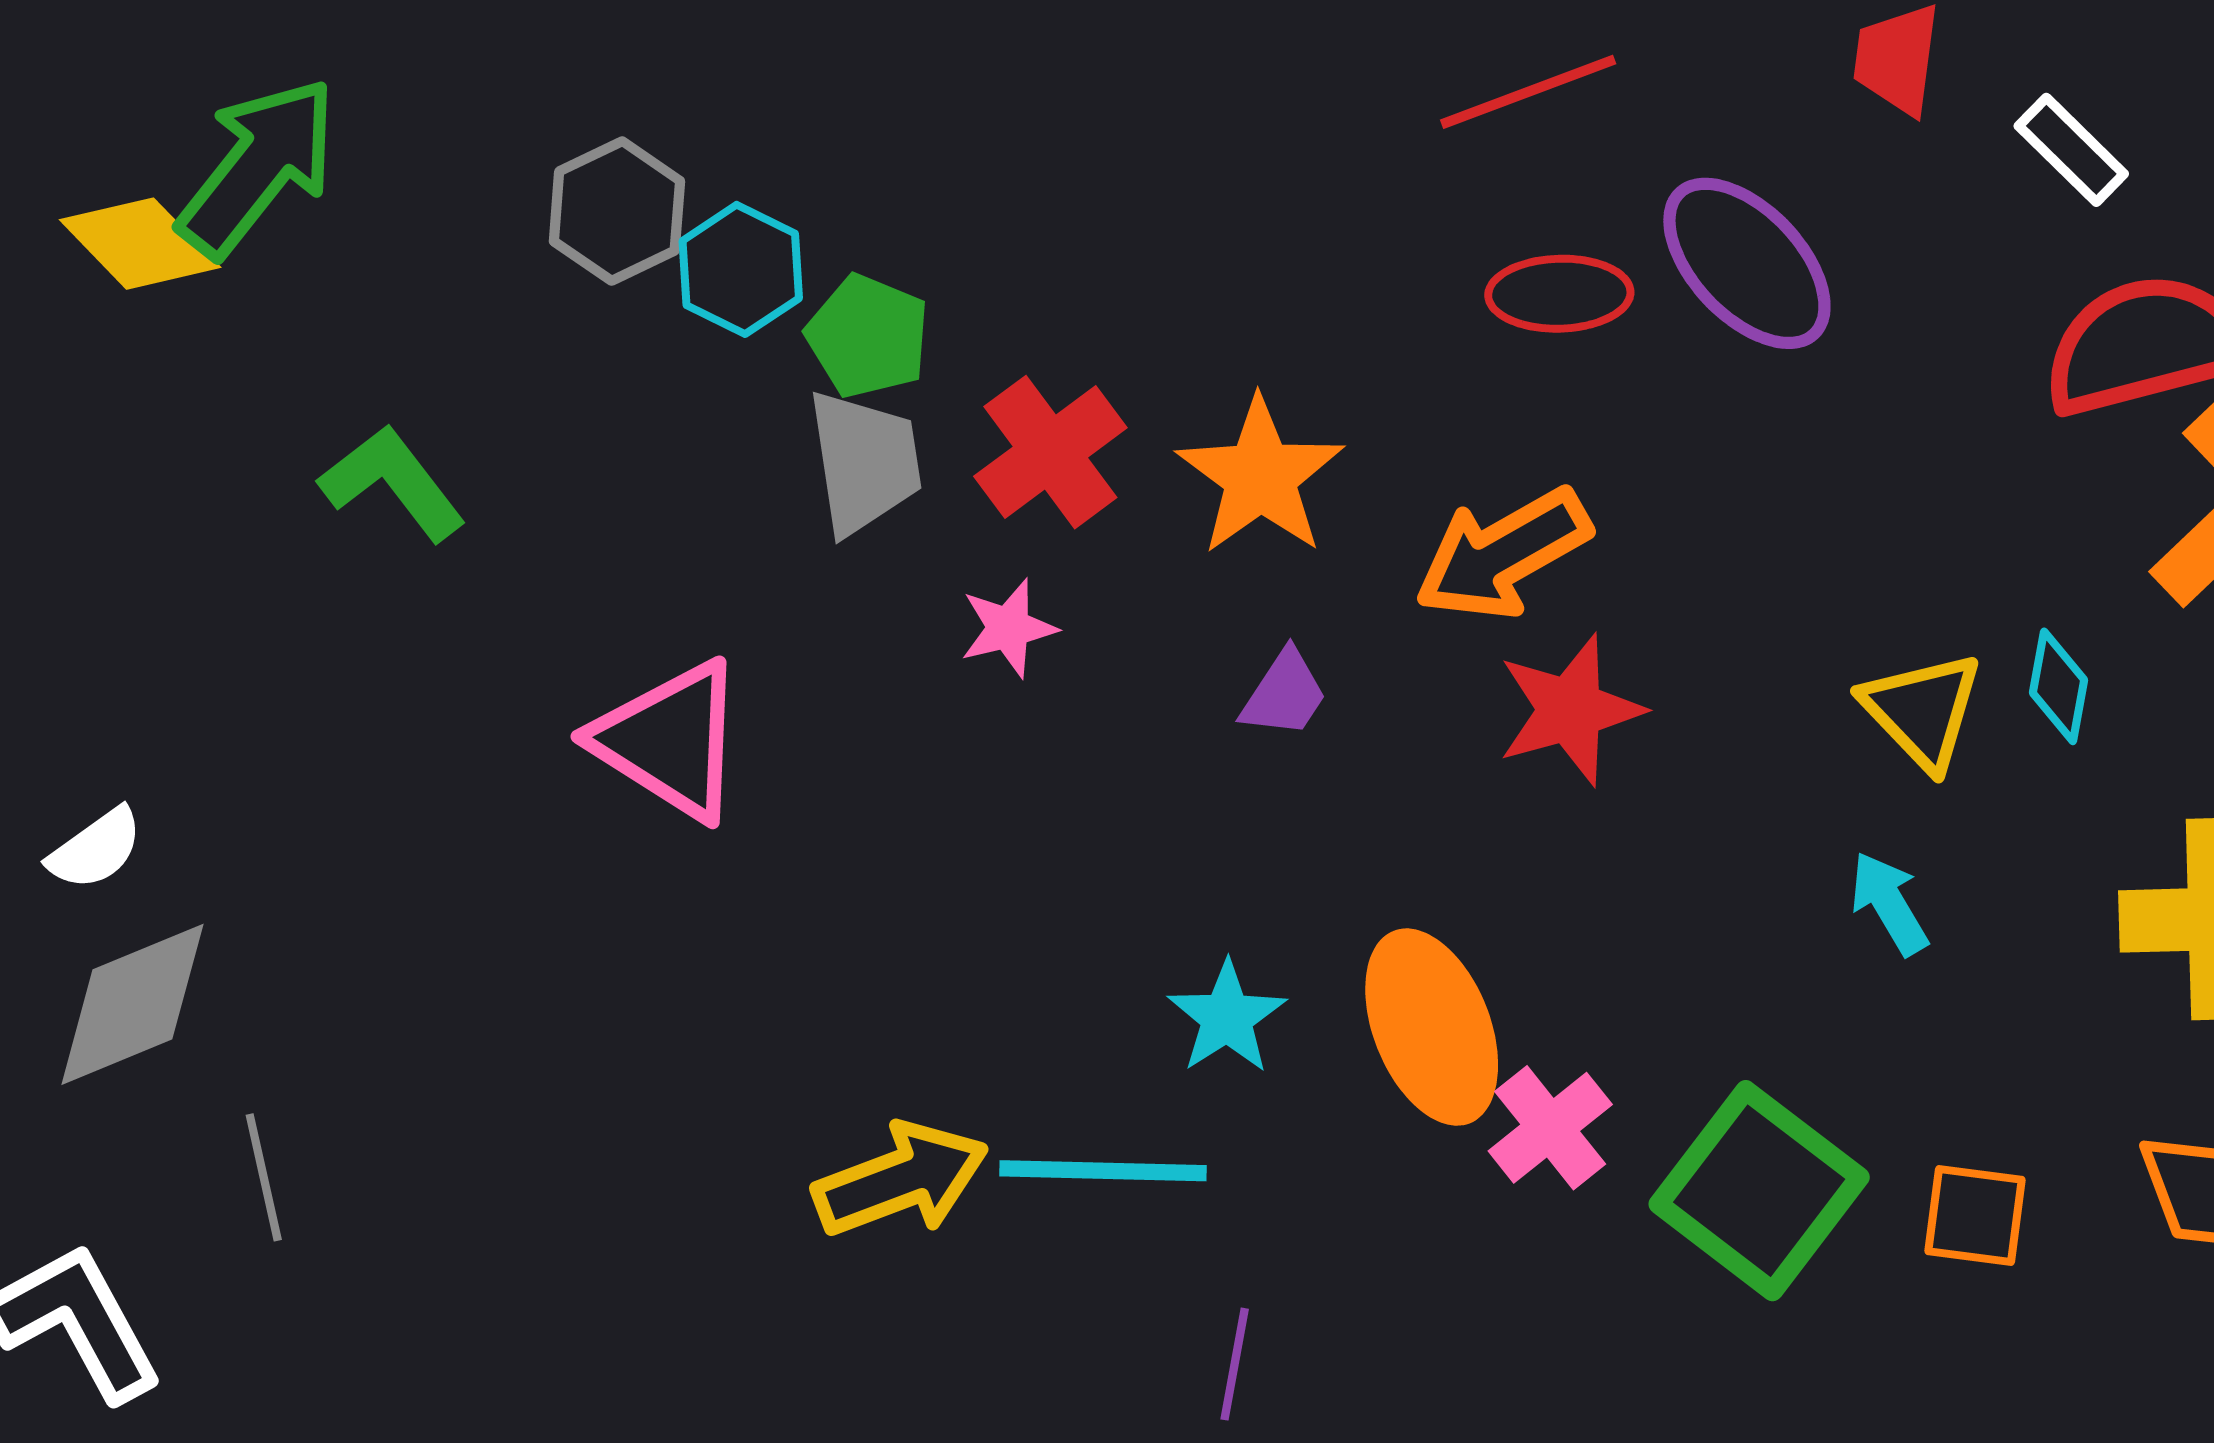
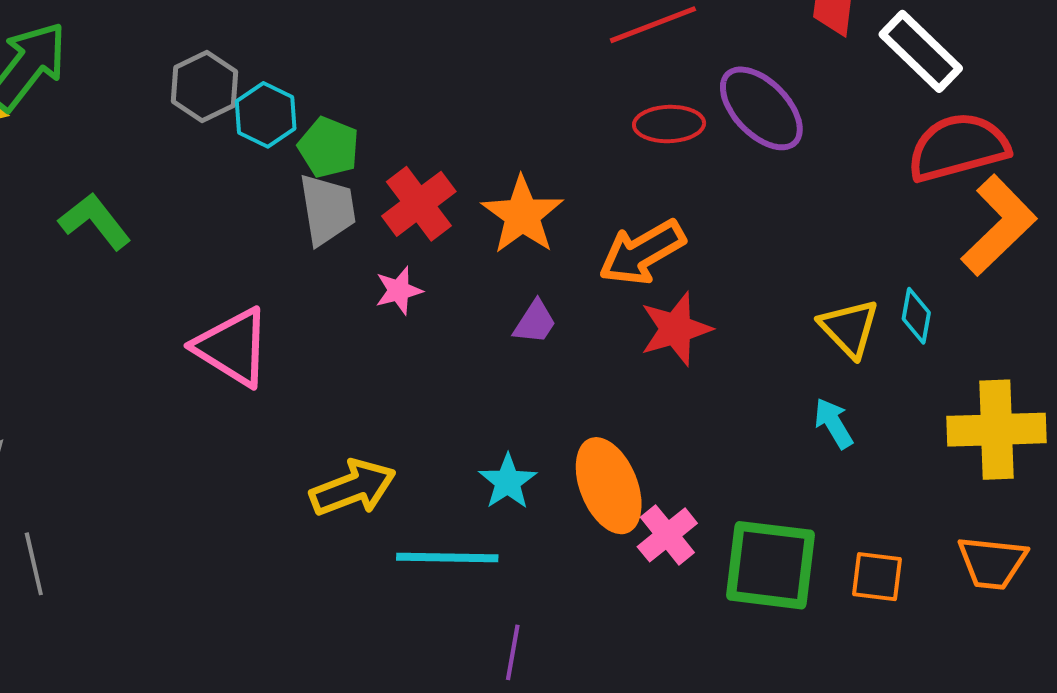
white rectangle: (2071, 150) -> (921, 51), size x1.5
yellow arrow: (901, 1180) -> (353, 488), moved
green square: (1759, 1191) -> (770, 565), turned -30

